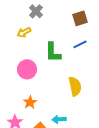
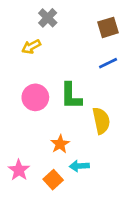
green L-shape: (53, 52) -> (71, 96), moved
orange star: (30, 102) -> (60, 144), moved

